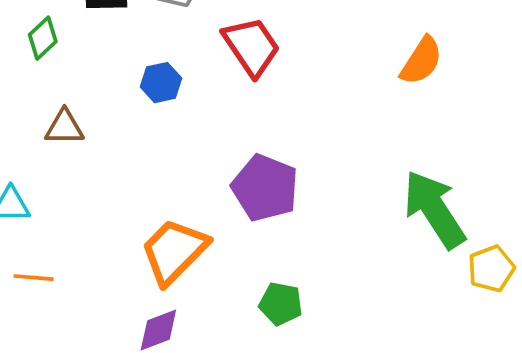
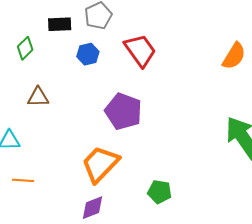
blue hexagon: (161, 83) -> (88, 54), moved
purple pentagon: (265, 188) -> (123, 111), moved

